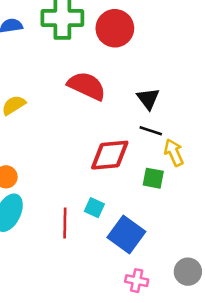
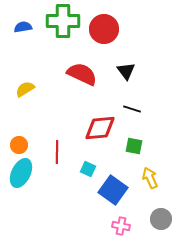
black triangle: (148, 99) -> (126, 71), moved
yellow arrow: (174, 153) -> (150, 178), moved
red line: (65, 223) -> (57, 152), moved

